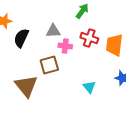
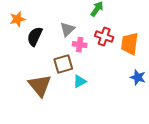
gray triangle: (53, 31) -> (67, 29), turned -42
cyan triangle: (89, 87) -> (80, 81), moved, turned 40

